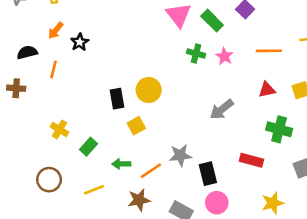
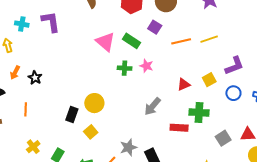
orange line: (269, 51) -> (181, 41), moved
orange line: (54, 69) -> (26, 109), moved
black rectangle: (117, 99) -> (72, 115), turned 42
yellow cross: (59, 129) -> (33, 147), turned 32
red rectangle: (251, 160) -> (179, 128), moved

